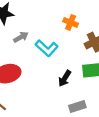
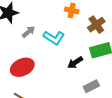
black arrow: (65, 78) -> (75, 63), turned 35

